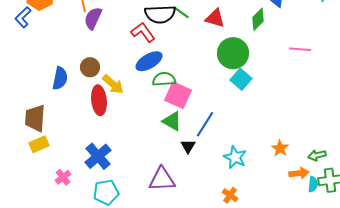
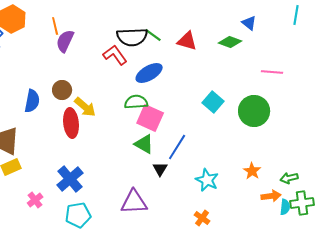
green diamond: (258, 19) -> (230, 42), turned 65
green circle: (233, 53) -> (254, 111), moved
blue ellipse: (149, 61) -> (149, 73), moved

